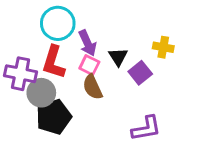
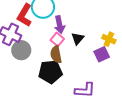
red L-shape: (54, 62) -> (25, 15), moved
purple square: (140, 73) -> (102, 54), moved
black pentagon: (54, 117) -> (50, 72), moved

